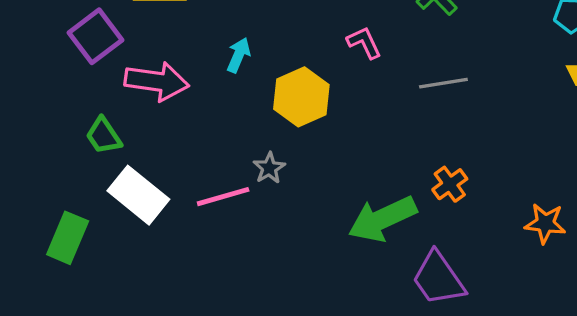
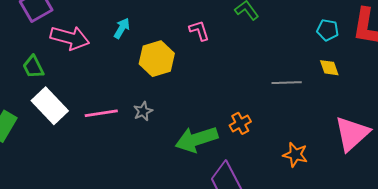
gray line: (443, 83) -> (287, 83), moved
gray star: (269, 168) -> (143, 111), moved

